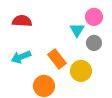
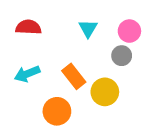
pink circle: (94, 17) -> (129, 31), moved
cyan triangle: (77, 30) -> (88, 28), moved

